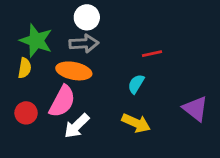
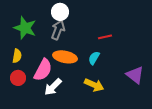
gray arrow: (84, 43) -> (58, 30), turned -66
yellow semicircle: (25, 68) -> (17, 56), moved
orange ellipse: (74, 71) -> (65, 57), moved

